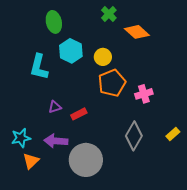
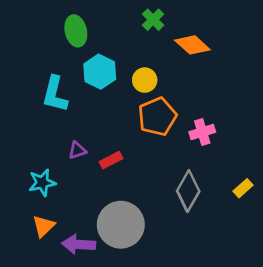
cyan star: (21, 138) -> (42, 183), moved
purple arrow: (56, 141) -> (79, 244), moved

